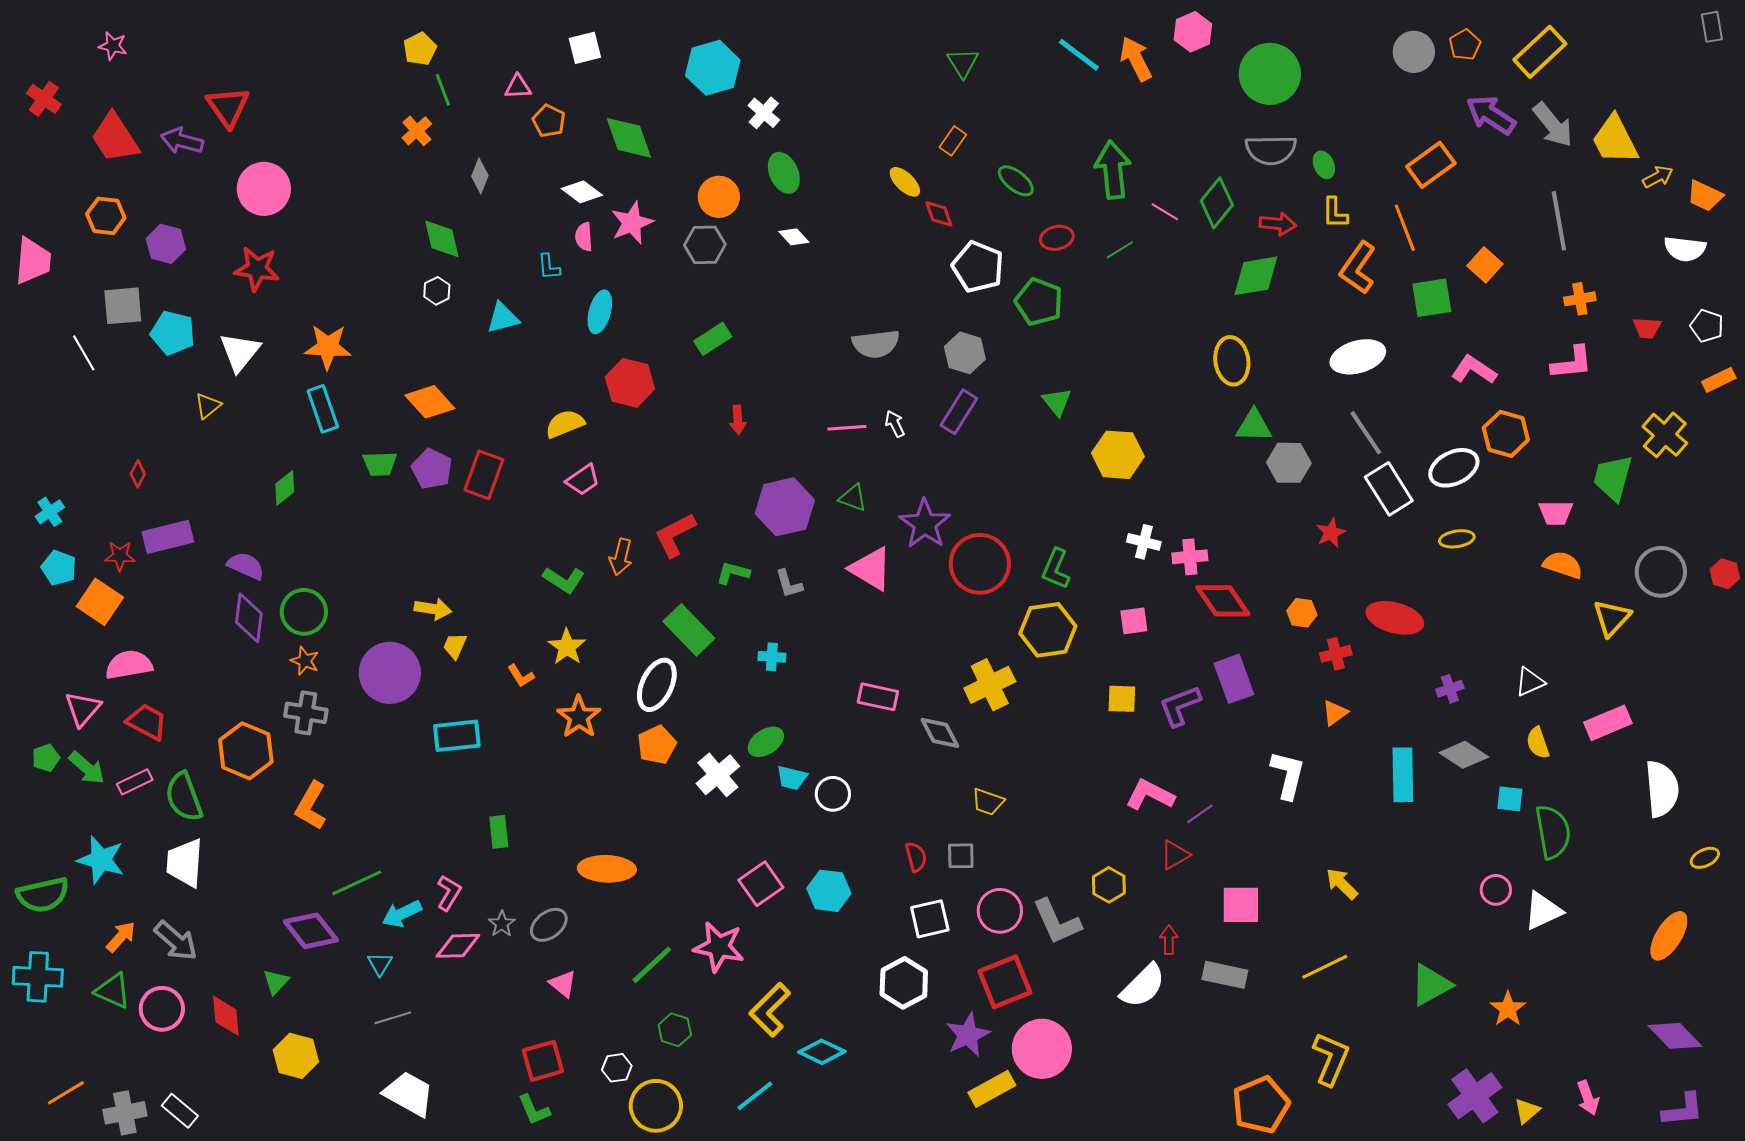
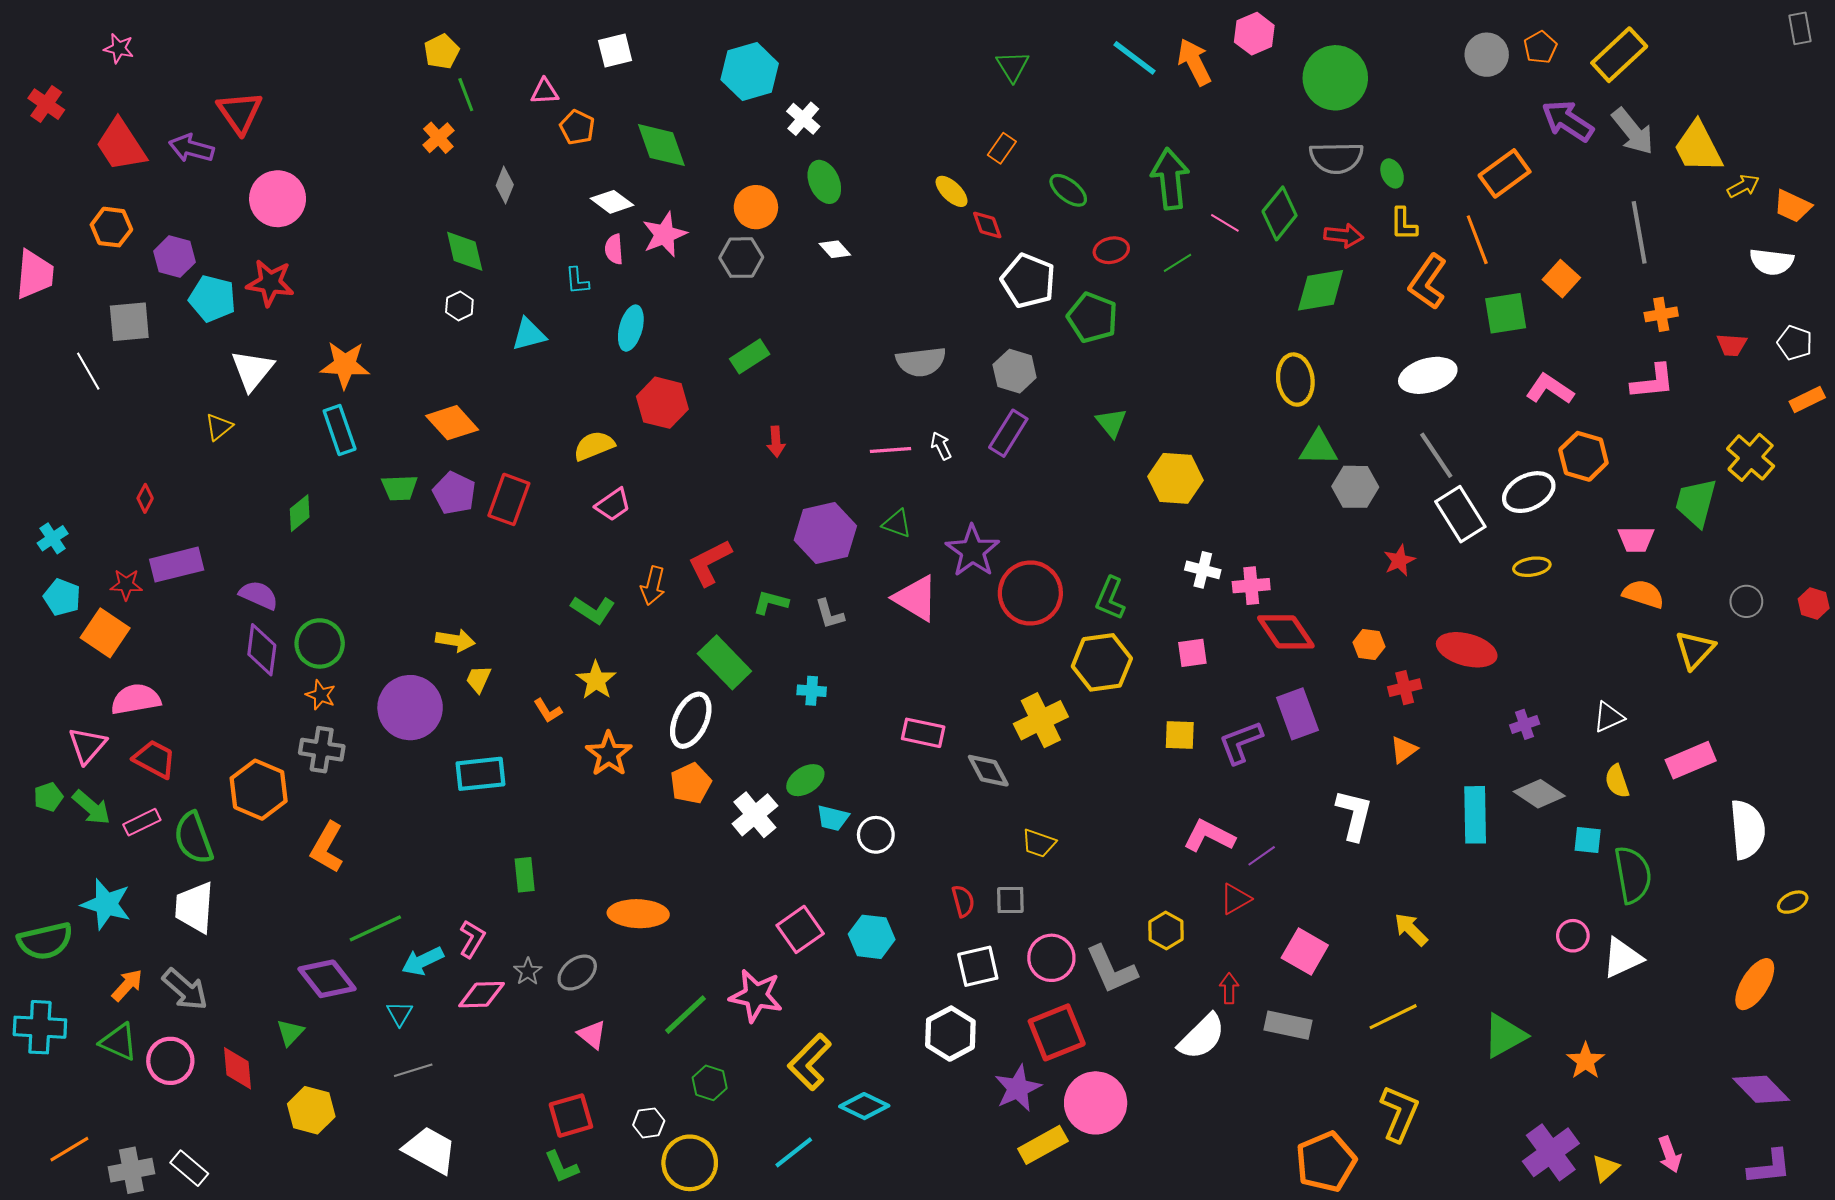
cyan pentagon: (173, 333) -> (212, 299), moved
gray circle: (1661, 572) -> (1746, 601), size x0.6
pink square: (1241, 905) -> (1305, 952), turned 30

